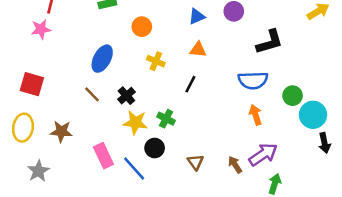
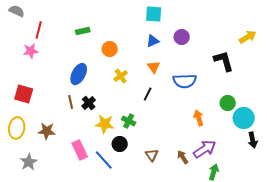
black L-shape: (270, 42) -> (224, 61), moved, turned -90
orange triangle: (198, 50) -> (154, 67), turned 48
yellow cross: (156, 61) -> (121, 76), turned 32
blue semicircle: (253, 80) -> (185, 81), moved
brown line: (92, 94) -> (71, 102), turned 32
black cross: (126, 96) -> (89, 103), moved

